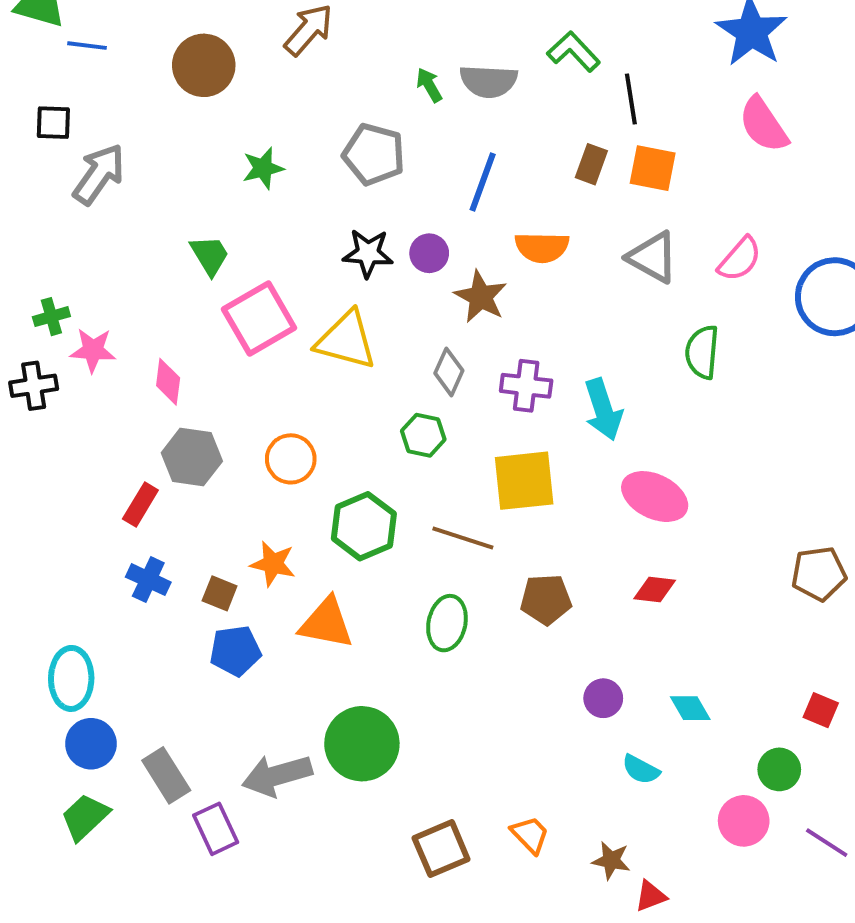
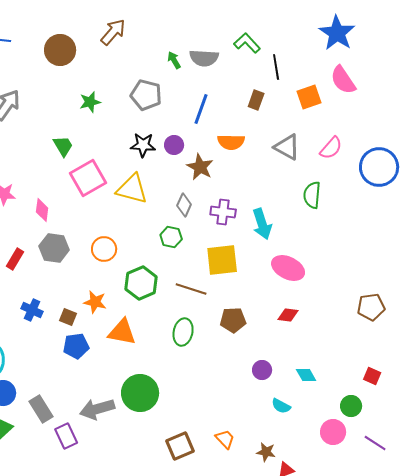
orange square: (653, 168) -> (309, 97), moved, turned -30
red rectangle: (140, 504) -> (15, 259), moved

